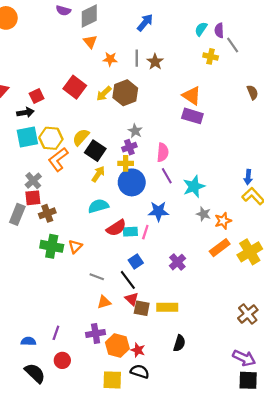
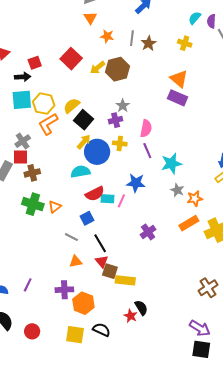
yellow cross: (211, 56) -> (185, 43), moved
yellow cross: (126, 163) -> (120, 144), moved
blue circle: (132, 182) -> (97, 152), moved
blue square: (136, 261) -> (87, 218), moved
yellow rectangle: (167, 307) -> (125, 280), moved
black semicircle: (179, 343) -> (141, 308), turned -56
red star: (138, 350) -> (131, 316), moved
red circle: (62, 360) -> (32, 331), moved

